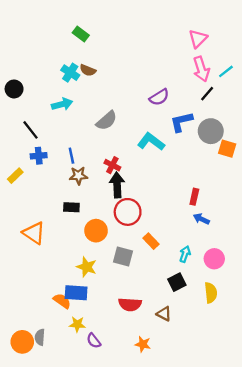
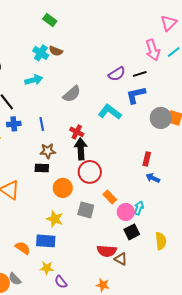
pink triangle: (198, 39) -> (169, 23), moved
black line: (207, 94) -> (140, 74), moved, turned 32
gray circle: (211, 131) -> (161, 118), moved
brown star: (78, 176) -> (48, 151), moved
pink circle: (214, 259) -> (126, 212), moved
orange semicircle: (62, 301) -> (23, 248), moved
red semicircle: (130, 304) -> (107, 251), moved
gray semicircle: (40, 337) -> (15, 279), turned -48

